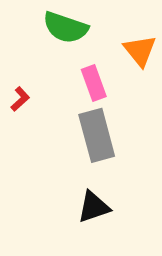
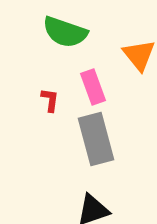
red L-shape: (20, 99) -> (50, 100), moved, turned -40

